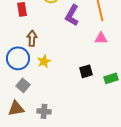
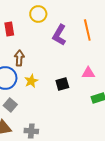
pink triangle: (101, 38) -> (88, 73), moved
black square: (86, 71) -> (62, 84), moved

